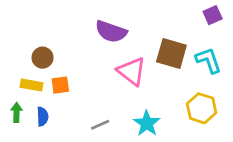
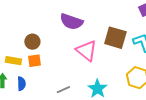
brown circle: (43, 58) -> (32, 42), moved

